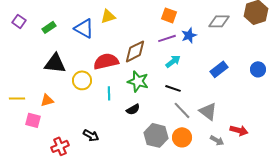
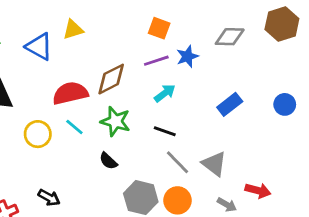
yellow circle: (82, 80) -> (38, 134), moved
cyan line: (109, 93) -> (74, 127), moved, turned -48
black semicircle: (133, 109) -> (108, 161), turned 72

